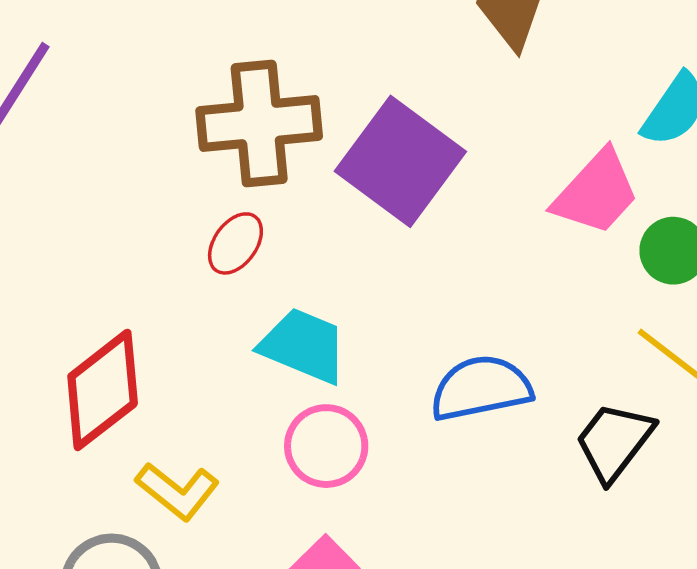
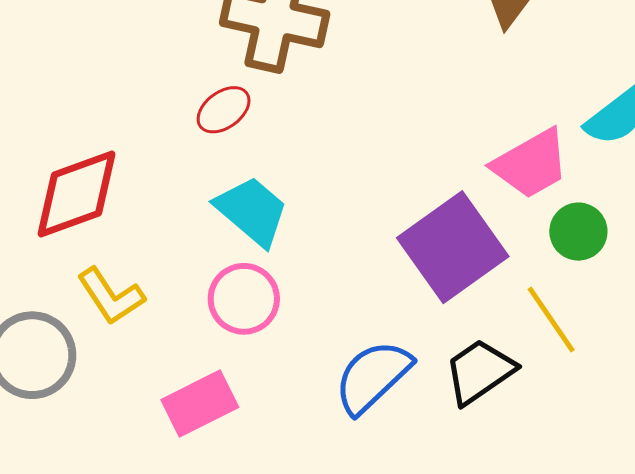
purple square: (400, 161) -> (453, 247), moved
blue semicircle: (481, 388) -> (373, 377), moved, turned -50

